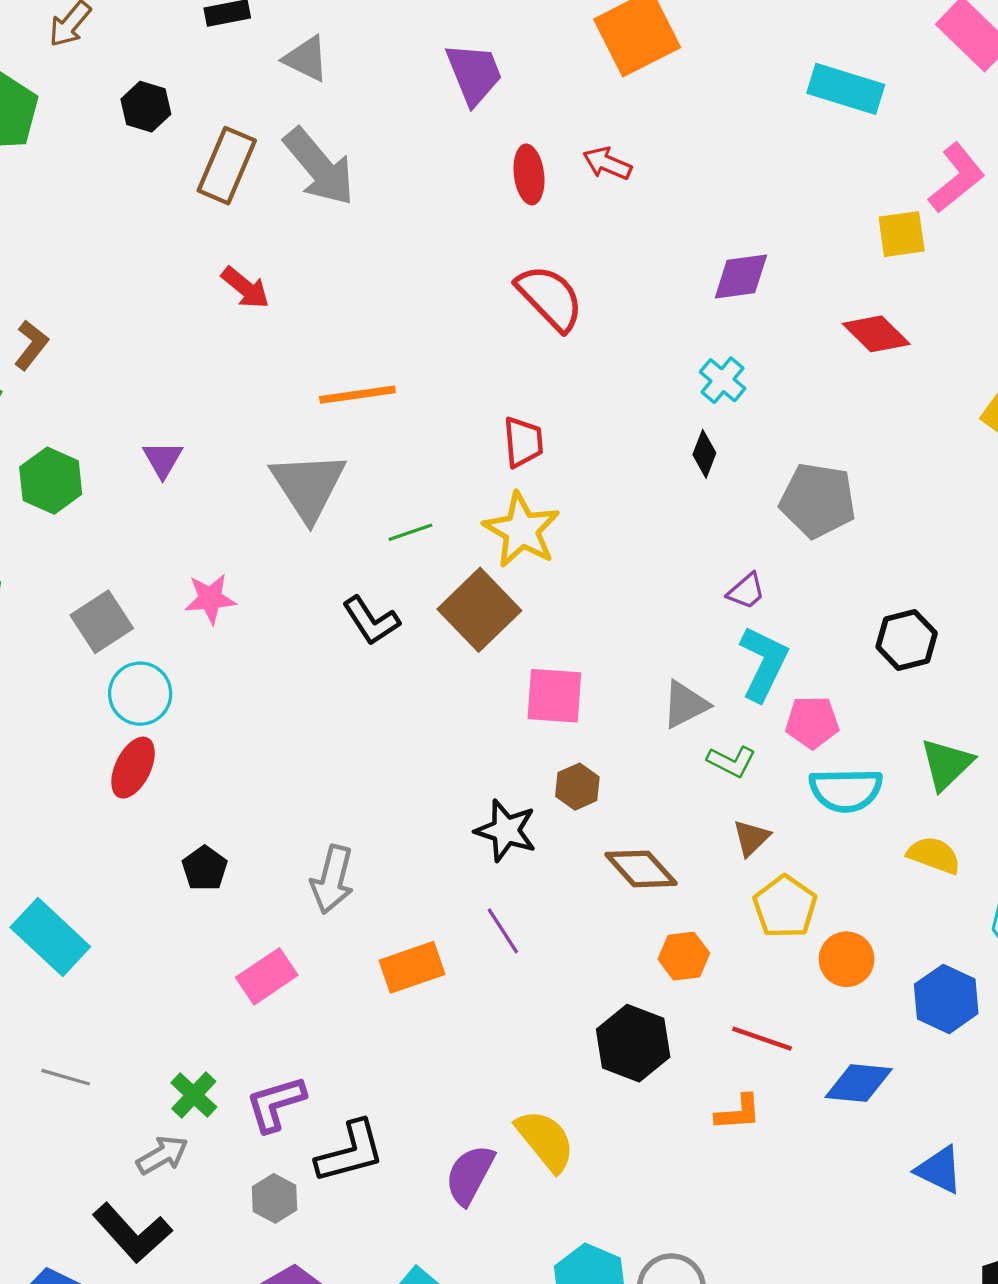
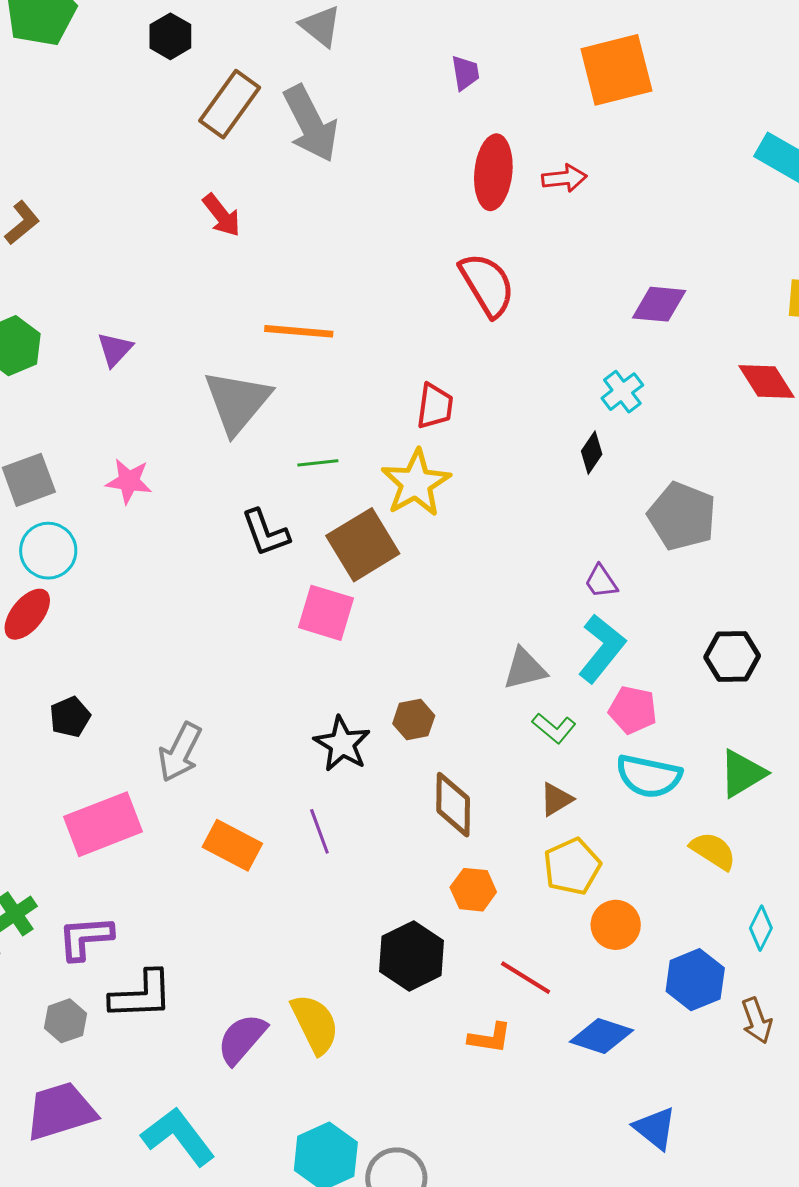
purple trapezoid: (474, 74) -> (465, 73), size x0.6
red arrow: (607, 163) -> (564, 178), turned 138
red ellipse: (529, 174) -> (493, 172), size x1.4
purple trapezoid: (746, 591) -> (601, 582), turned 84
pink square: (554, 696) -> (326, 613), moved
brown diamond: (641, 869) -> (453, 805), turned 30
orange rectangle: (412, 967) -> (232, 845), turned 34
pink rectangle: (267, 976) -> (103, 824), size x1.4

